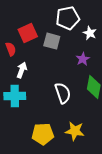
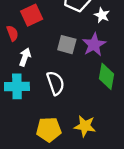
gray square: (52, 41) -> (67, 45), moved
purple star: (83, 59) -> (94, 45), size x1.5
white semicircle: (63, 93) -> (55, 83), moved

